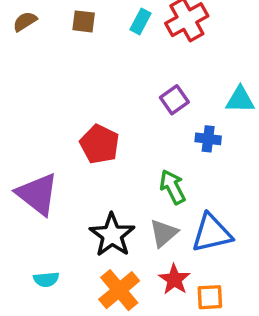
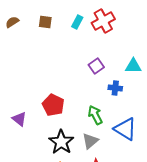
red pentagon: (100, 144) -> (53, 105), moved
purple triangle: (37, 194) -> (19, 119), size x0.6
blue triangle: (212, 233) -> (125, 129), moved, turned 45

